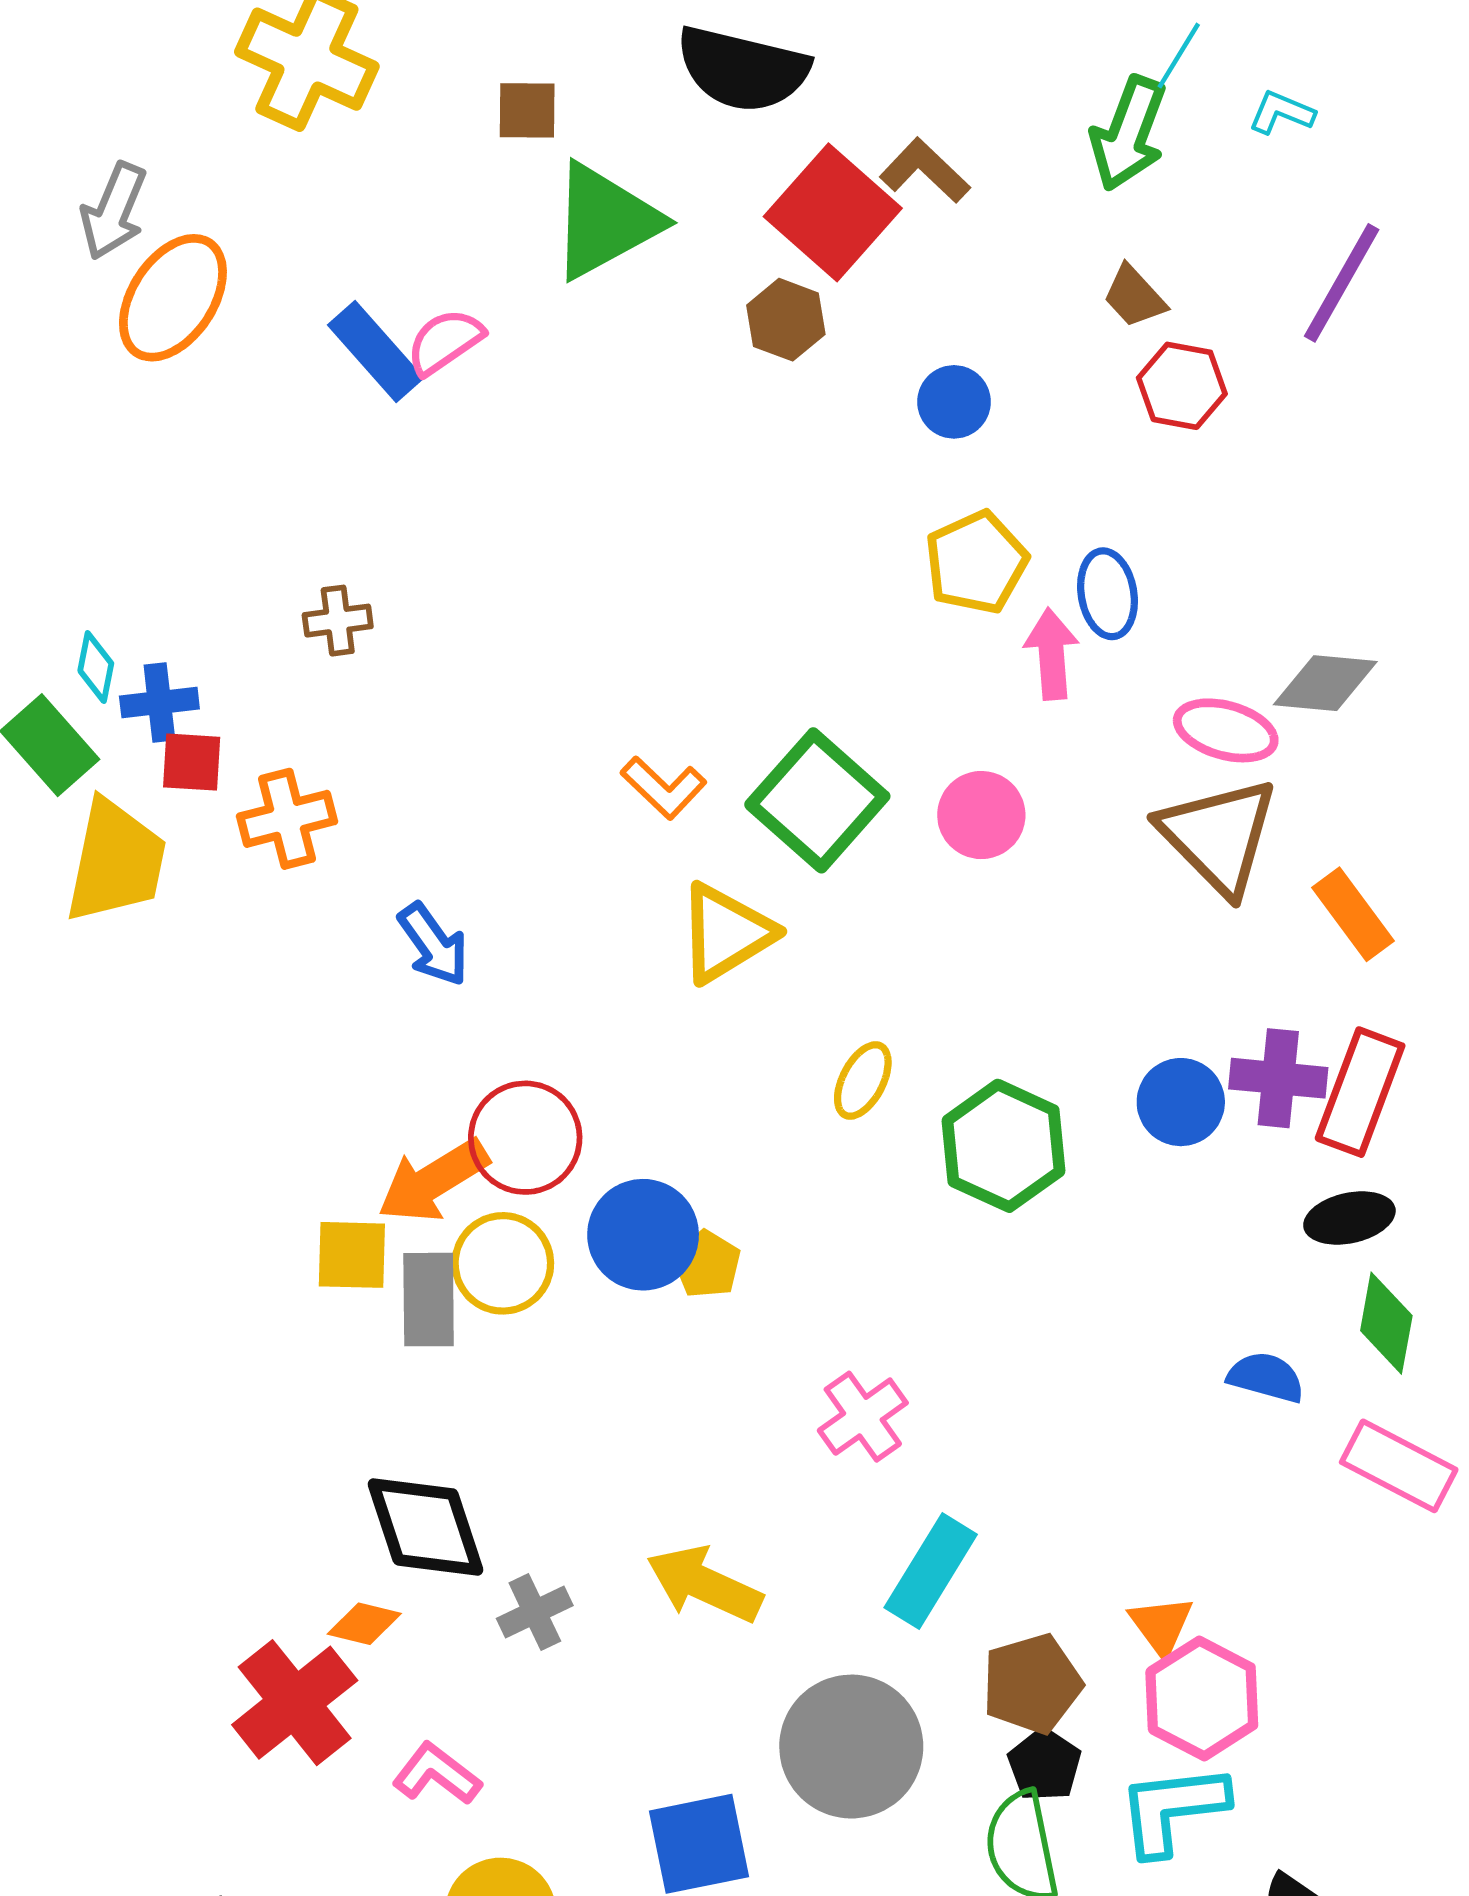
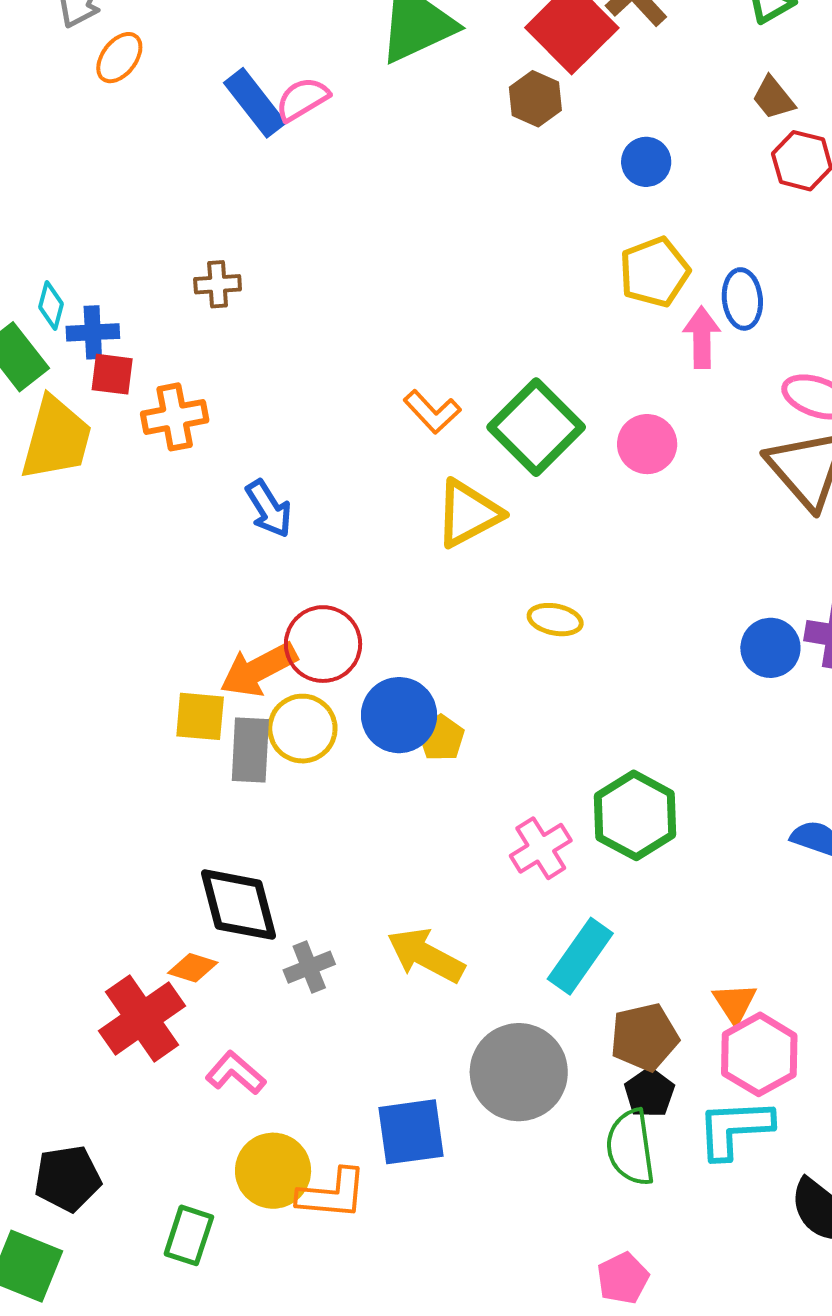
orange ellipse: (173, 298) -> (119, 58), size x0.6
yellow ellipse: (863, 1081) -> (555, 620), turned 70
green hexagon: (1003, 1146) -> (635, 815), moved

